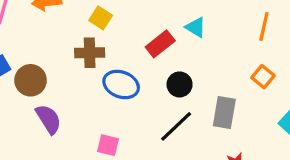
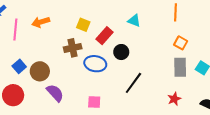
yellow square: (101, 18) -> (83, 25), moved
red rectangle: (160, 44) -> (105, 36), moved
black circle: (180, 84) -> (121, 52), moved
gray rectangle: (224, 112) -> (180, 67), moved

